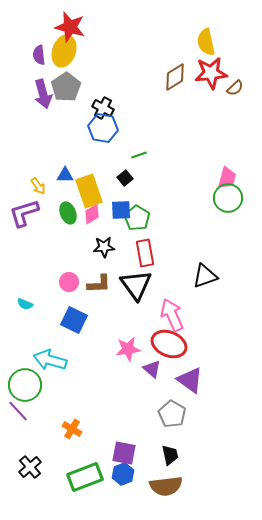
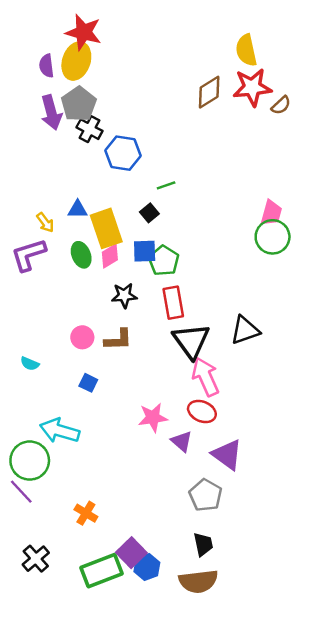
black cross: (103, 108) -> (90, 129), moved
black triangle: (136, 285) -> (191, 341), moved
blue square: (74, 320) -> (88, 383), size x0.6
red ellipse: (169, 344) -> (202, 411), size x0.7
purple square: (124, 453) -> (131, 553), moved, turned 35

